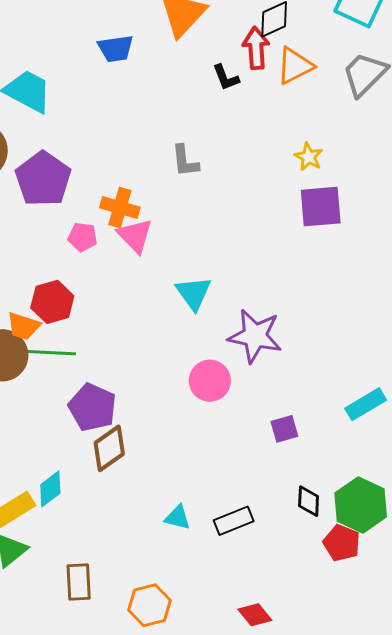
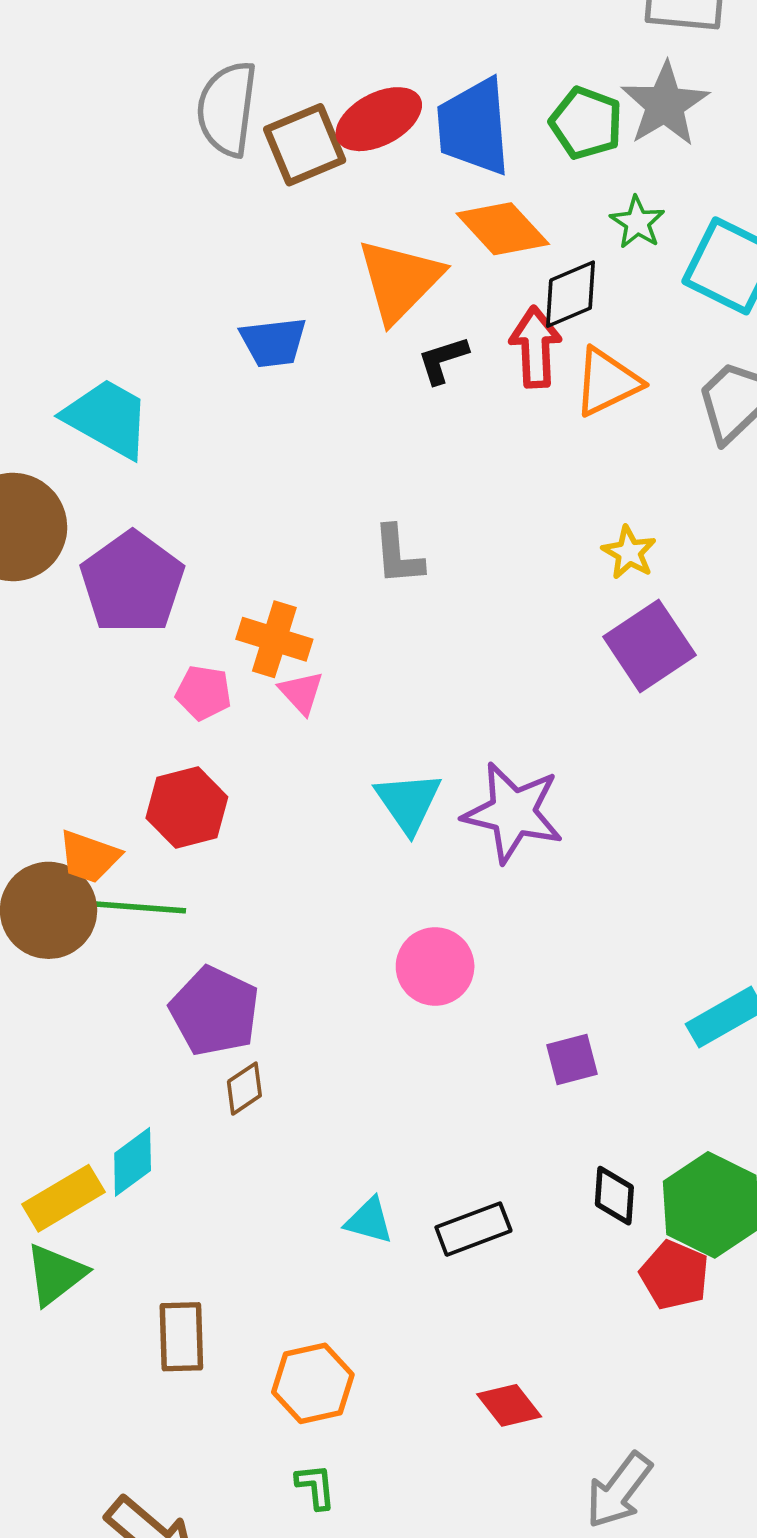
black L-shape: (226, 78) -> (443, 360), moved, turned 92
purple square: (321, 207) -> (649, 646), turned -30
pink triangle: (135, 236) -> (301, 693), size x0.7
red hexagon: (52, 302) -> (187, 808), moved
purple star: (255, 336) -> (513, 812), moved
brown diamond: (109, 448) -> (244, 1089), size x0.6

